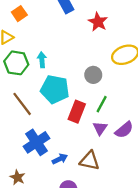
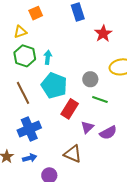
green line: (102, 104) -> (100, 99), moved, turned 70
blue arrow: (60, 159) -> (30, 158), moved

